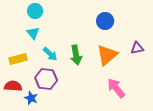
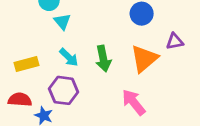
cyan triangle: (33, 33) -> (62, 22), moved
purple triangle: (137, 48) -> (175, 41), moved
pink arrow: (116, 88) -> (134, 102), moved

